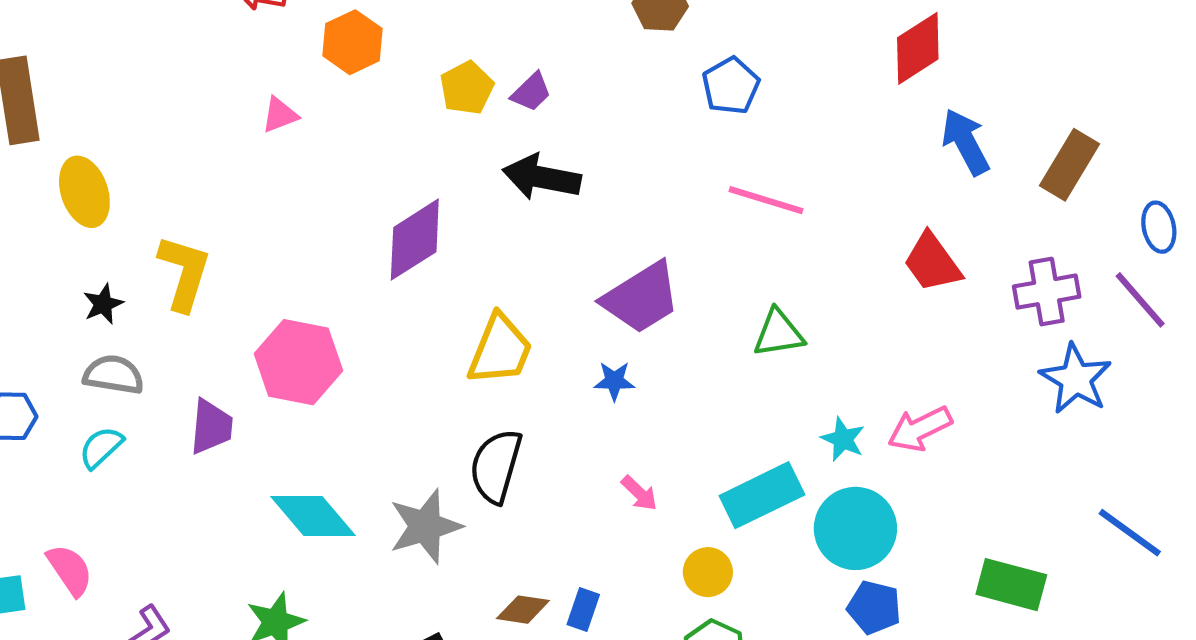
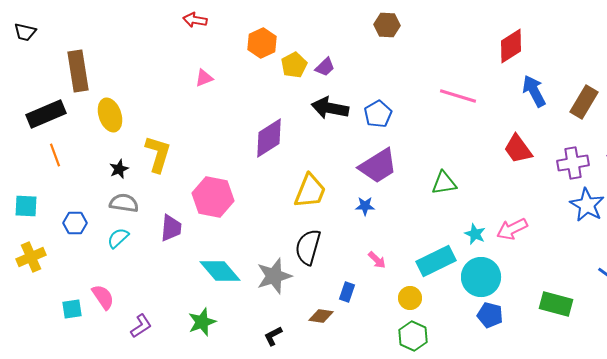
orange hexagon: (353, 42) -> (262, 43), moved
blue pentagon: (731, 86) -> (378, 114), moved
pink line: (766, 200) -> (458, 96), moved
blue rectangle: (583, 610) -> (347, 292), moved

